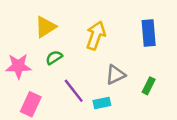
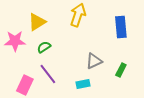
yellow arrow: (96, 35) -> (78, 15), moved
pink star: (18, 66) -> (15, 41), moved
purple line: (74, 91) -> (48, 74), moved

